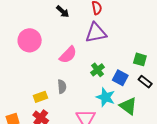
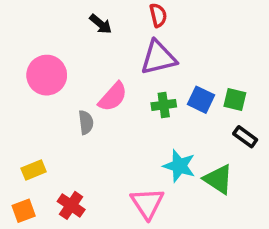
green cross: (98, 70) -> (164, 105), moved, turned 32
blue square: (120, 78) -> (201, 100), moved
gray semicircle: (62, 87) -> (86, 122), moved
yellow rectangle: (40, 97) -> (34, 170), moved

